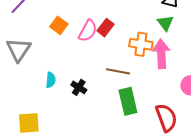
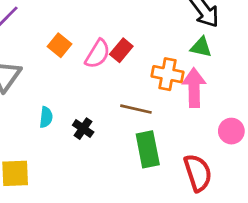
green triangle: (165, 23) -> (201, 47), turned -42

